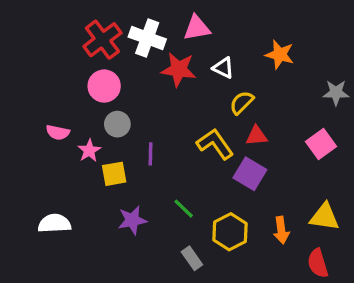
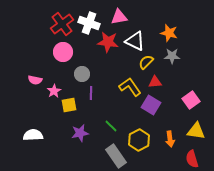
white triangle: (223, 68) -> (135, 41), size x1.5
gray star: (336, 93) -> (172, 56), moved
gray circle: (117, 124) -> (82, 74), moved
pink square: (321, 144) -> (191, 100), moved
gray rectangle: (192, 258) -> (116, 156), size x1.6

